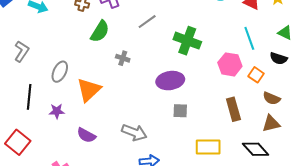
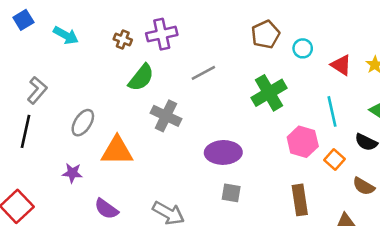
green cross: (187, 41) -> (269, 93), moved, turned 32
gray cross: (123, 58) -> (166, 116), size x1.6
orange triangle: (89, 90) -> (117, 151), turned 36
black line: (29, 97) -> (26, 131), moved
brown semicircle: (272, 98) -> (364, 186), moved

